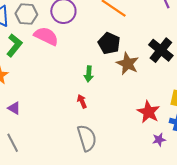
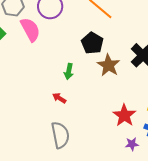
pink semicircle: (46, 36) -> (30, 30), turned 30
red arrow: (82, 101) -> (59, 98), turned -40

